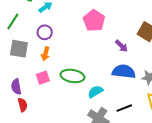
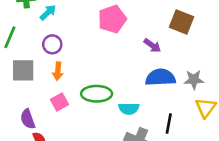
pink pentagon: (94, 21) -> (112, 19), turned 30
cyan semicircle: (95, 92) -> (129, 109), turned -140
black line: (124, 108) -> (169, 123), turned -49

